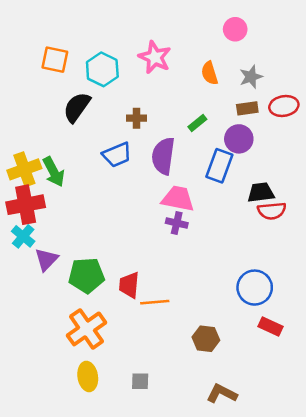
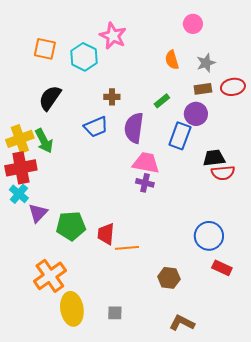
pink star: (155, 57) -> (113, 36), moved
black semicircle: (77, 107) -> (50, 98), moved
orange cross: (87, 329) -> (50, 276), moved
yellow ellipse: (88, 376) -> (72, 309), size x1.4

